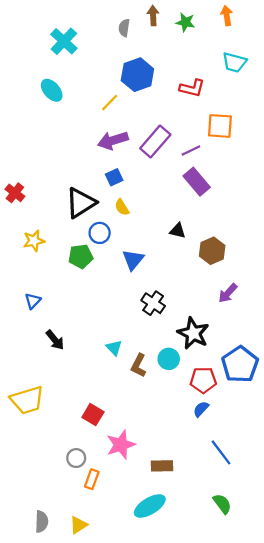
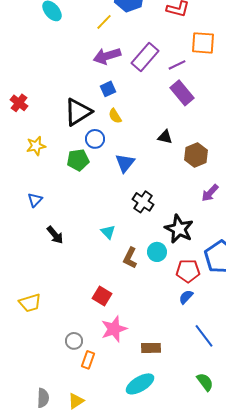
cyan triangle: (114, 348) -> (108, 232), moved
yellow trapezoid: (27, 400) -> (30, 303), moved, size x0.7
red square: (93, 415) -> (102, 296), moved

